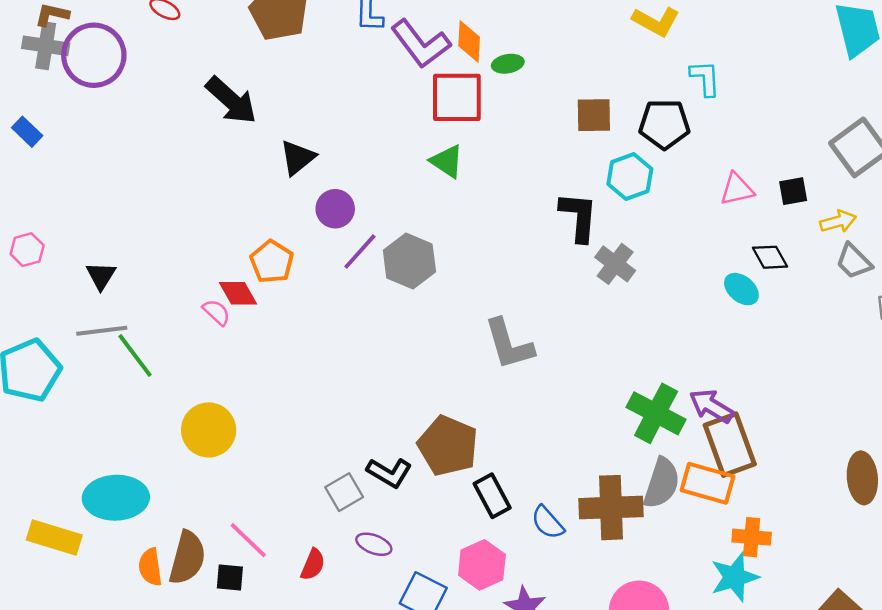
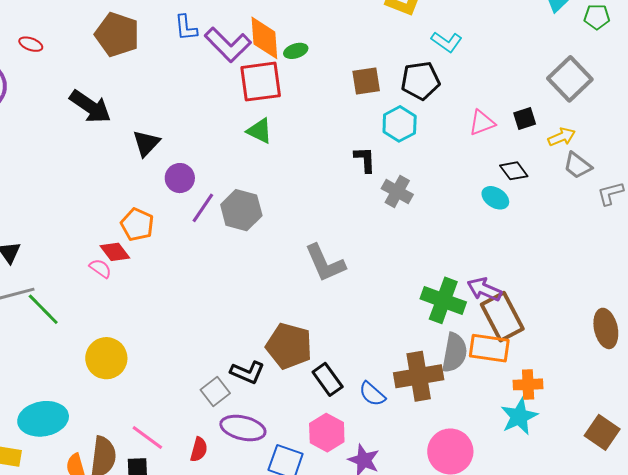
orange diamond: (469, 41) -> (264, 38), size x1.4
cyan L-shape: (705, 78) -> (447, 42), turned 136
black L-shape: (579, 217) -> (365, 160), size x0.7
purple ellipse: (374, 544) -> (243, 428), size x1.6

